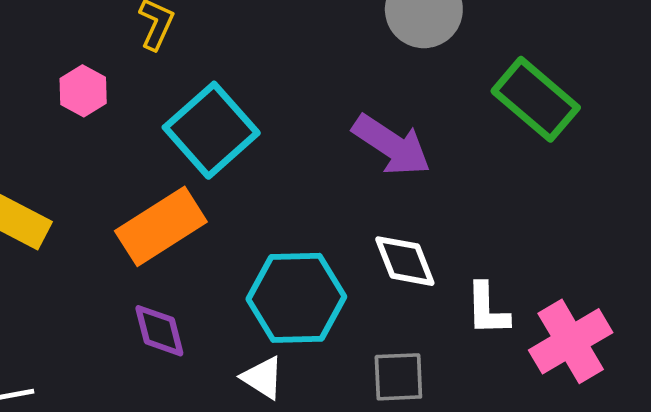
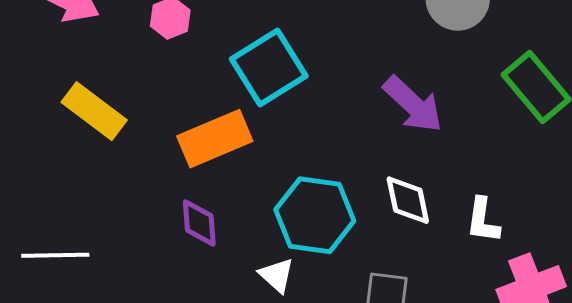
white L-shape: (487, 309) -> (483, 220), moved

